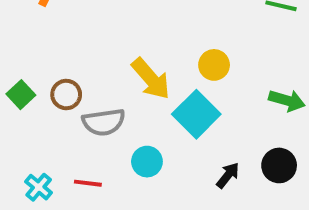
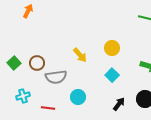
yellow arrow: (151, 79) -> (80, 55), size x0.7
cyan square: (196, 114) -> (112, 75), moved, size x0.6
cyan cross: (39, 187) -> (23, 96), moved, turned 32

